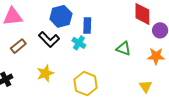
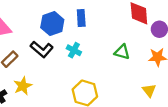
blue rectangle: (87, 26) -> (81, 18), moved
yellow star: (45, 73) -> (23, 86), moved

